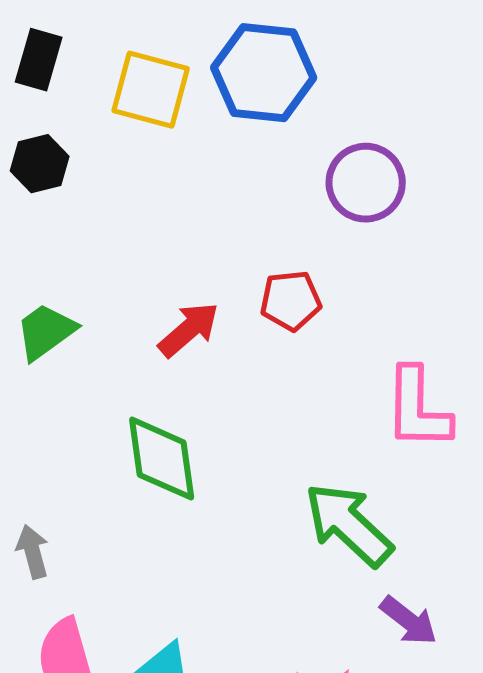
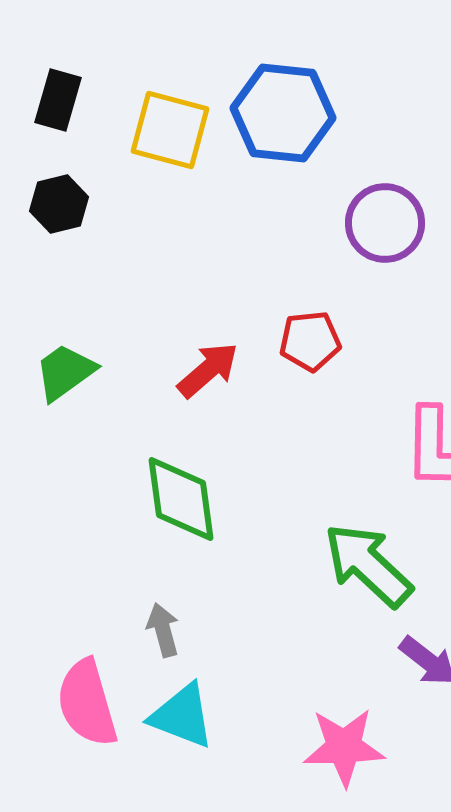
gray arrow: (33, 552) -> (163, 630), moved

